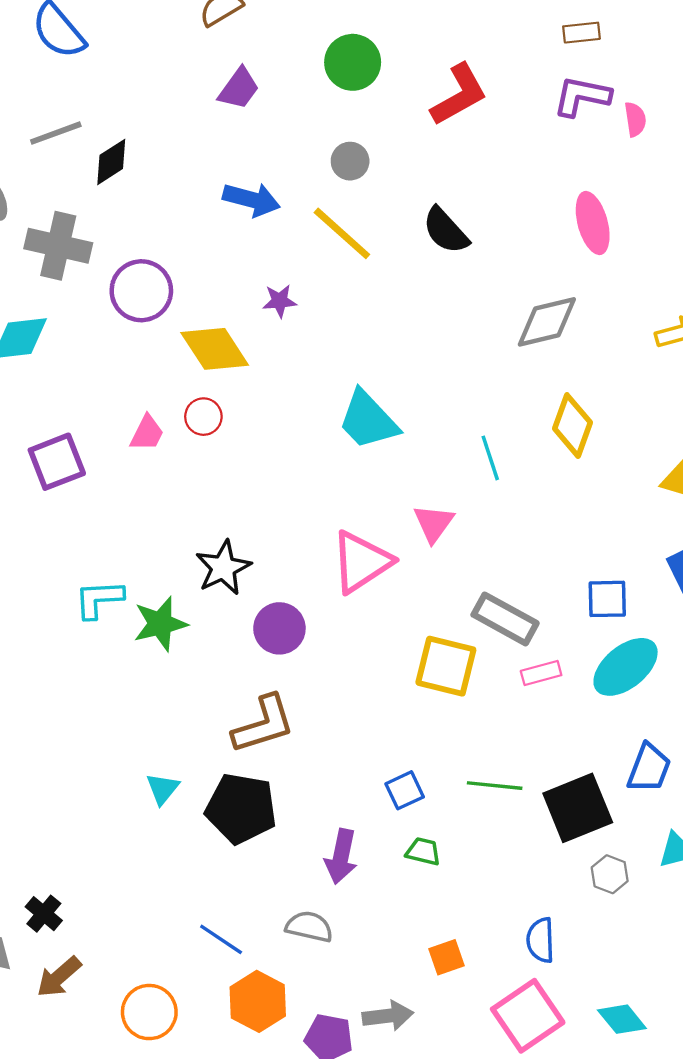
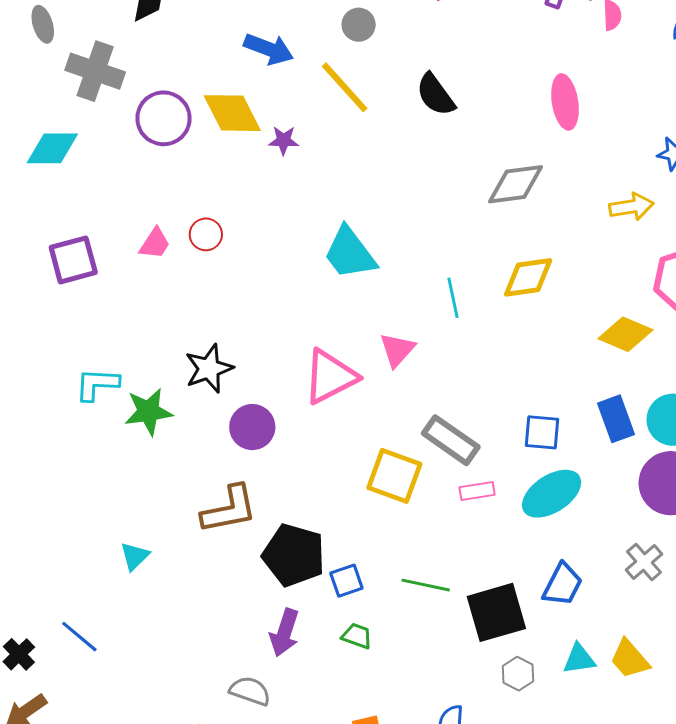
yellow diamond: (215, 349) -> (232, 113), moved
yellow diamond: (573, 426) -> (528, 277), turned 56
black pentagon: (241, 808) -> (294, 555), moved
blue line: (221, 939) -> (79, 637), moved

